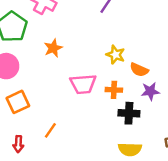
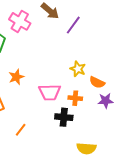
orange star: (53, 48) -> (16, 77), moved
black cross: (129, 113) -> (64, 117), moved

